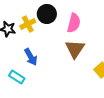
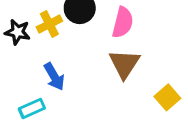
cyan rectangle: (17, 77) -> (32, 108), turned -56

